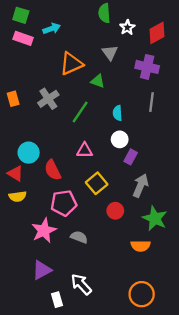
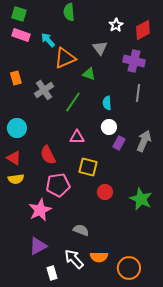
green semicircle: (104, 13) -> (69, 12), moved
cyan arrow: (52, 29) -> (48, 40), moved, turned -112
orange rectangle: (13, 99) -> (16, 78), moved
cyan circle: (29, 153) -> (17, 128), moved
yellow square: (97, 183) -> (88, 167), turned -36
gray arrow: (141, 185) -> (144, 141), moved
gray semicircle: (79, 237) -> (81, 230), moved
orange semicircle: (141, 246) -> (99, 257), moved

